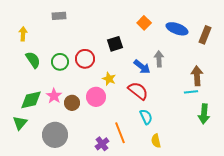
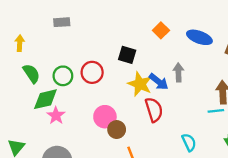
black square: (115, 44) -> (127, 55), turned 35
yellow star: (109, 79) -> (140, 84), moved, size x1.5
red semicircle: (138, 91) -> (154, 110), turned 35
green diamond: (31, 100) -> (45, 99), moved
brown circle: (72, 103) -> (117, 130), moved
cyan semicircle: (146, 117) -> (189, 142), moved

